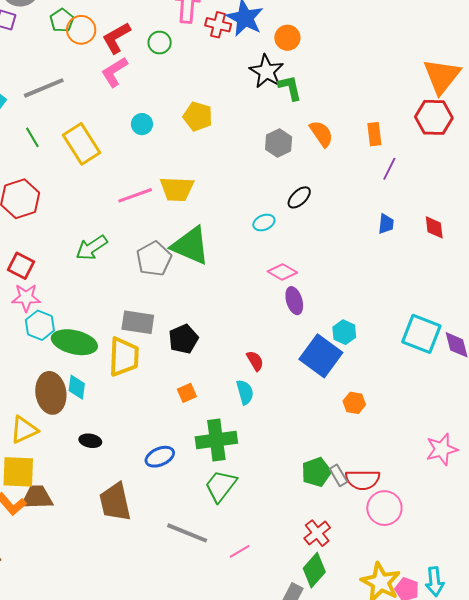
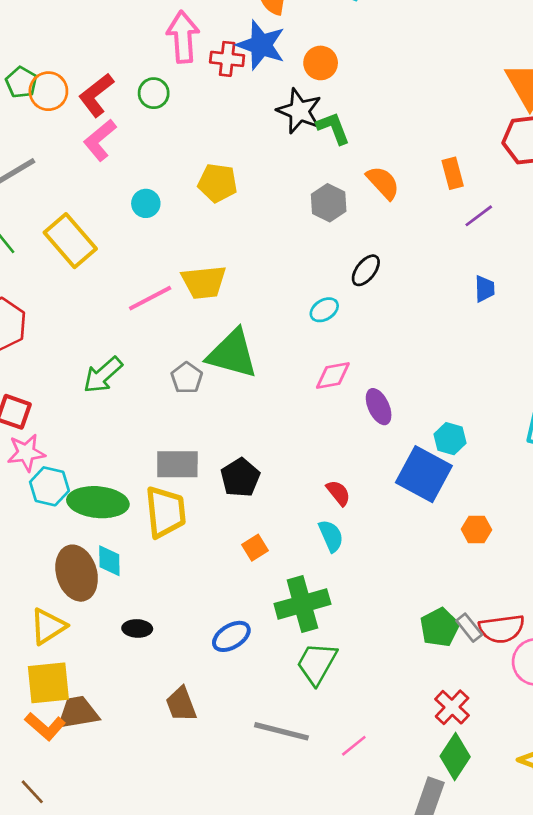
purple line: (389, 169) -> (479, 216), turned 35
gray pentagon: (154, 259) -> (187, 378), size x0.7
pink diamond: (282, 272) -> (333, 376), moved, turned -32
brown trapezoid: (115, 502) -> (181, 704), size x0.7

